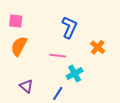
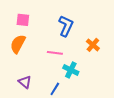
pink square: (16, 21) -> (23, 20), moved
cyan cross: (75, 73) -> (71, 70), turned -35

